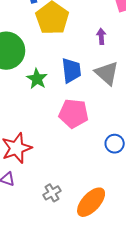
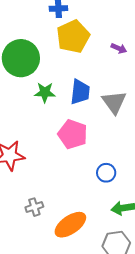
purple arrow: (101, 36) -> (119, 48), moved, turned 105
green star: (37, 79) -> (45, 92), turned 30

